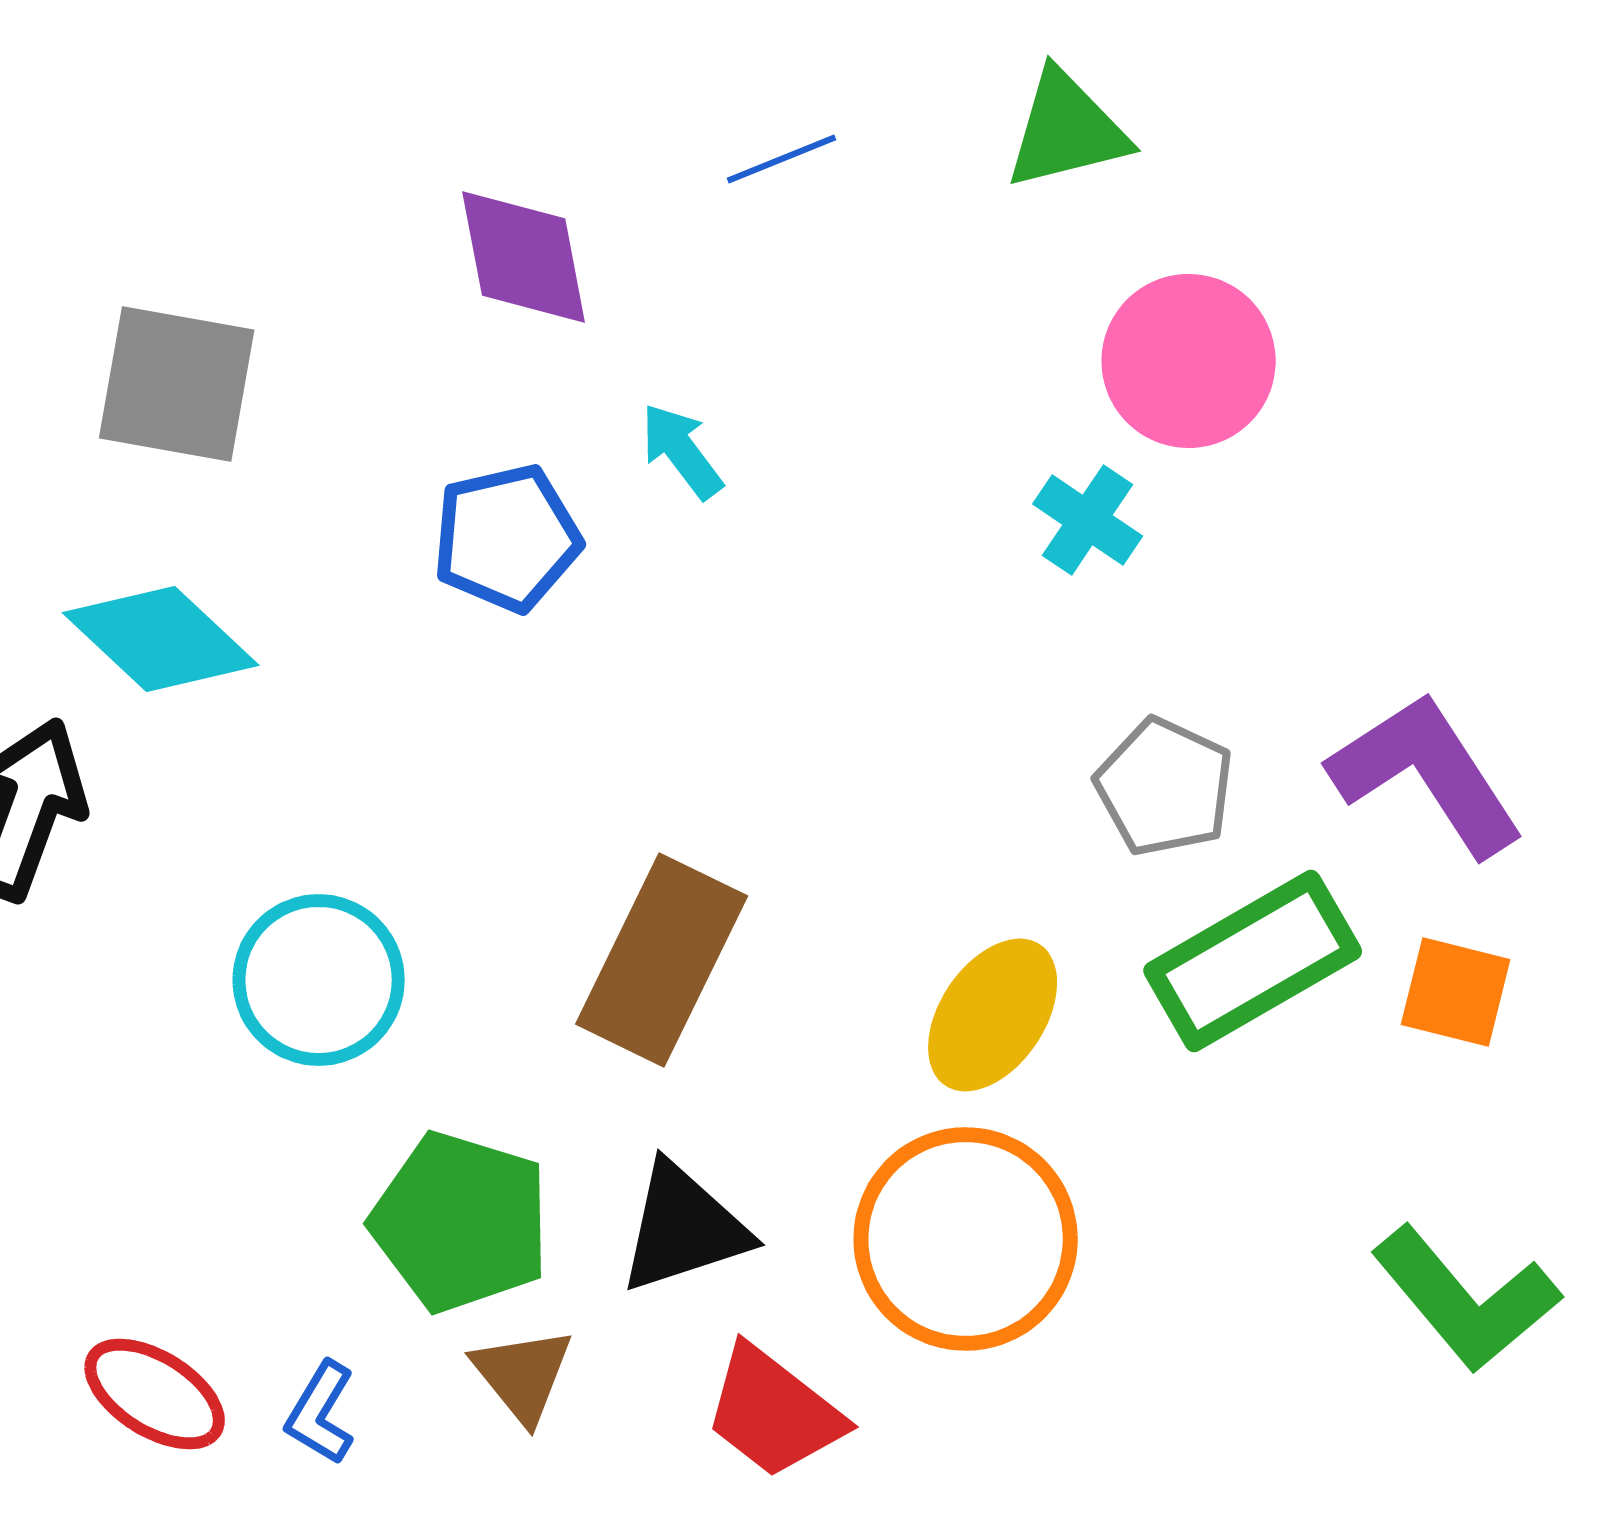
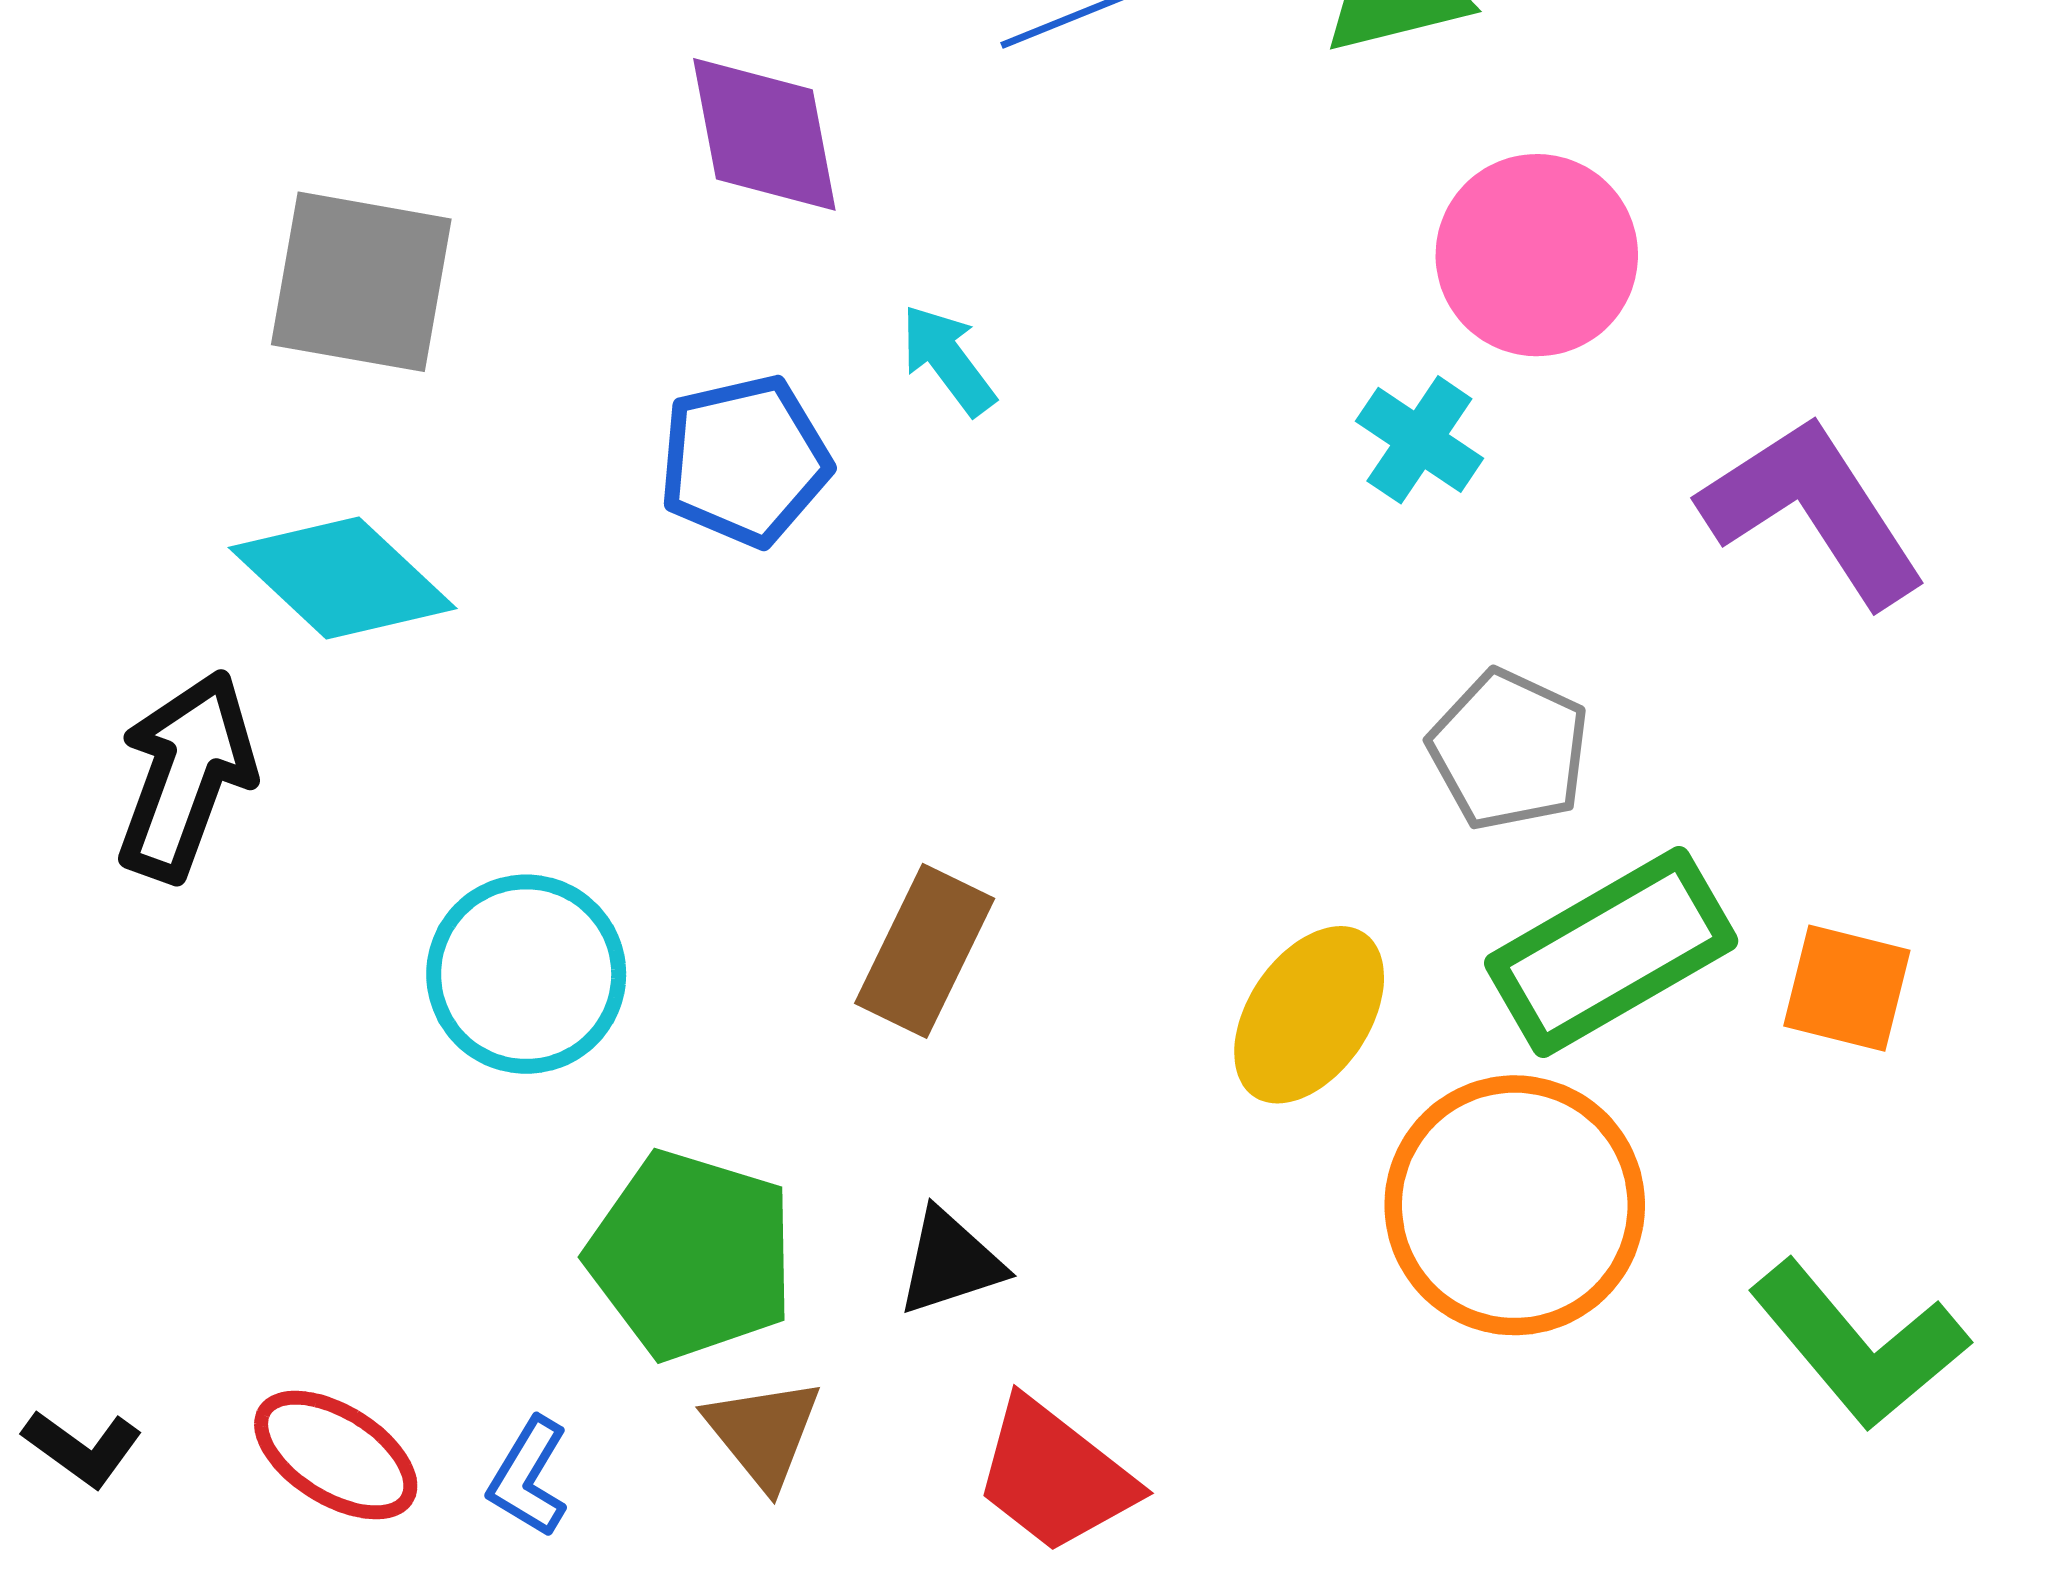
purple L-shape: (1427, 774) -> (1813, 511), moved
brown rectangle: (662, 960) -> (925, 951), size x0.7
black triangle: (684, 1228) -> (950, 1262), size x0.7
orange circle: (966, 1239) -> (1515, 1205), moved

